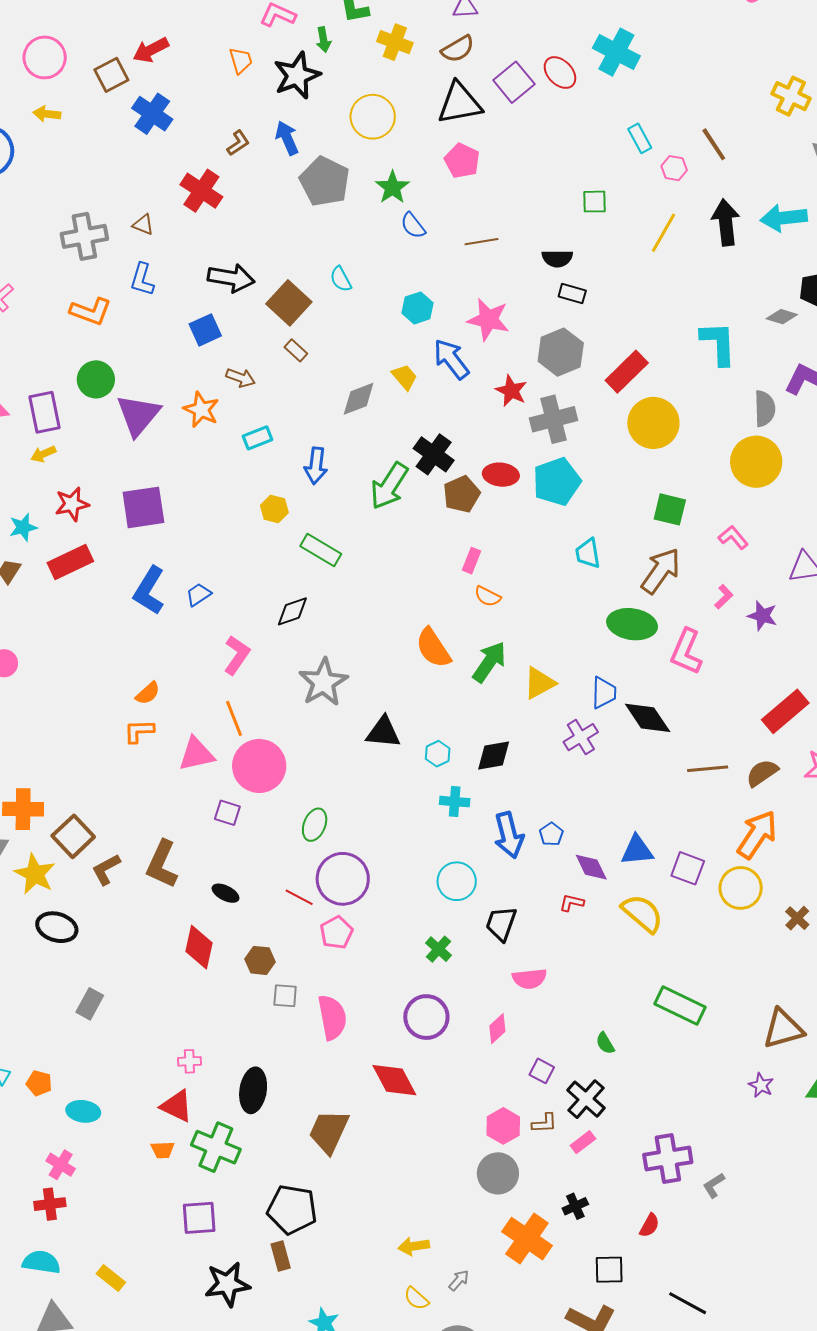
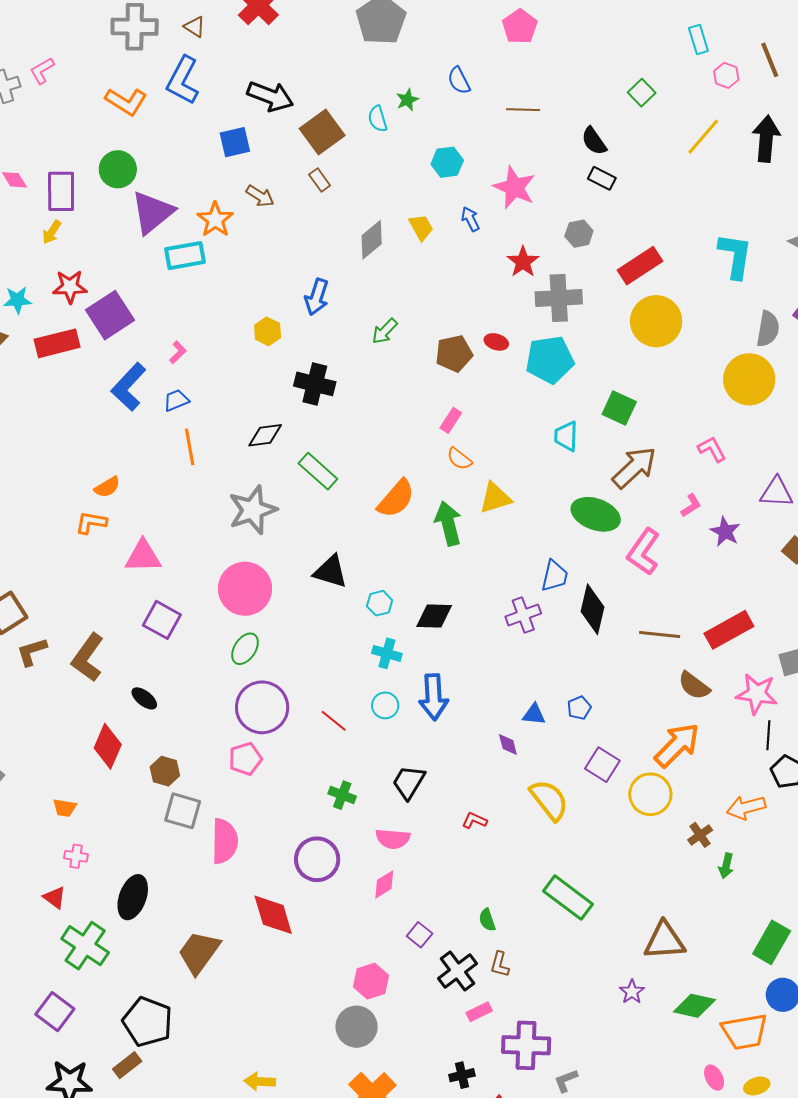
green star: (392, 187) -> (407, 100), moved, size x0.7
green square: (595, 202) -> (642, 93), turned 36
black semicircle: (557, 258) -> (594, 141), turned 44
blue L-shape: (142, 280) -> (183, 80), size x1.4
gray hexagon: (561, 352) -> (579, 234), size x0.6
blue arrow: (451, 359) -> (470, 219), size x0.6
gray diamond: (359, 399) -> (372, 240), turned -30
cyan rectangle: (258, 438) -> (185, 256), moved, size x1.4
yellow arrow: (43, 454) -> (52, 232), turned -45
black cross: (434, 454) -> (315, 384), moved, turned -33
red ellipse: (501, 475) -> (496, 342), size x0.7
green arrow: (389, 486) -> (385, 331), size x0.6
purple square: (143, 507) -> (110, 315), moved, turned -36
green square: (670, 509) -> (619, 408), moved
green rectangle: (321, 550) -> (318, 471), moved
orange semicircle: (433, 648) -> (396, 499), turned -117
pink L-shape: (237, 655) -> (178, 352), moved, size x0.6
green arrow: (489, 662) -> (448, 523), turned -60
gray star: (323, 682) -> (253, 510), moved
yellow triangle: (539, 683) -> (495, 498), moved
orange line: (234, 718) -> (190, 447), moved
black diamond: (648, 718) -> (592, 609), turned 36
pink circle: (259, 766) -> (245, 589), moved
brown line: (708, 769) -> (660, 634), moved
brown semicircle: (762, 773) -> (694, 686), turned -120
purple square: (227, 813) -> (162, 620), size x1.4
blue pentagon: (551, 834) -> (579, 708), moved
blue triangle: (637, 850) -> (534, 714), moved, size x0.7
purple diamond: (591, 867) -> (508, 745), size x0.7
cyan circle: (457, 881) -> (385, 705), moved, size x0.7
red line: (299, 897) -> (334, 721), moved
red L-shape: (572, 903) -> (474, 820), moved
green cross: (439, 949) -> (342, 795), turned -32
pink semicircle: (530, 979) -> (393, 839), moved
gray square: (285, 996) -> (183, 811), size x1.4
red triangle: (177, 1106) -> (55, 898), size x0.7
brown L-shape: (544, 1123) -> (500, 964), moved, turned 96
pink rectangle: (583, 1142) -> (479, 1012), moved
orange trapezoid: (163, 1150) -> (65, 808), moved
black cross: (575, 1206) -> (462, 1075), moved
purple square: (199, 1218) -> (55, 1012), turned 30
brown rectangle: (281, 1256) -> (127, 1065), turned 56

